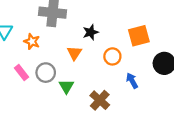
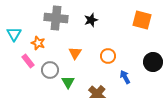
black star: (91, 32) -> (91, 20), moved
orange square: (139, 36) -> (142, 20), moved, turned 30
pink rectangle: (21, 73) -> (28, 61), moved

